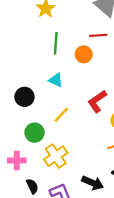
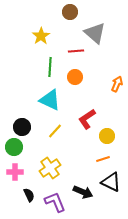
red line: (98, 35) -> (76, 51), moved
cyan triangle: (56, 80) -> (50, 100), size x1.6
black circle: (24, 97) -> (22, 127), moved
green circle: (35, 133) -> (14, 147), moved

